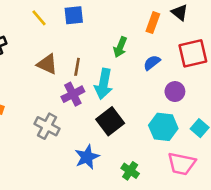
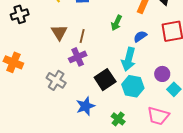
brown triangle: (47, 64) -> (59, 32), turned 30
cyan arrow: (104, 84) -> (129, 59), moved
purple circle: (175, 92) -> (162, 74), moved
cyan hexagon: (163, 127) -> (133, 86), moved

